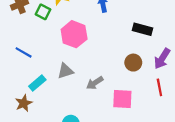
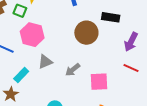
pink hexagon: (74, 34) -> (32, 35), moved
brown circle: (133, 63) -> (86, 33), moved, size x1.5
red line: (159, 87) -> (131, 68), turned -49

